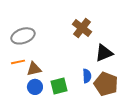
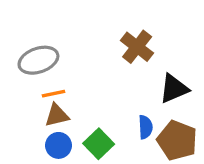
orange line: (18, 62) -> (53, 94), moved
green square: (59, 86) -> (99, 144), turned -30

